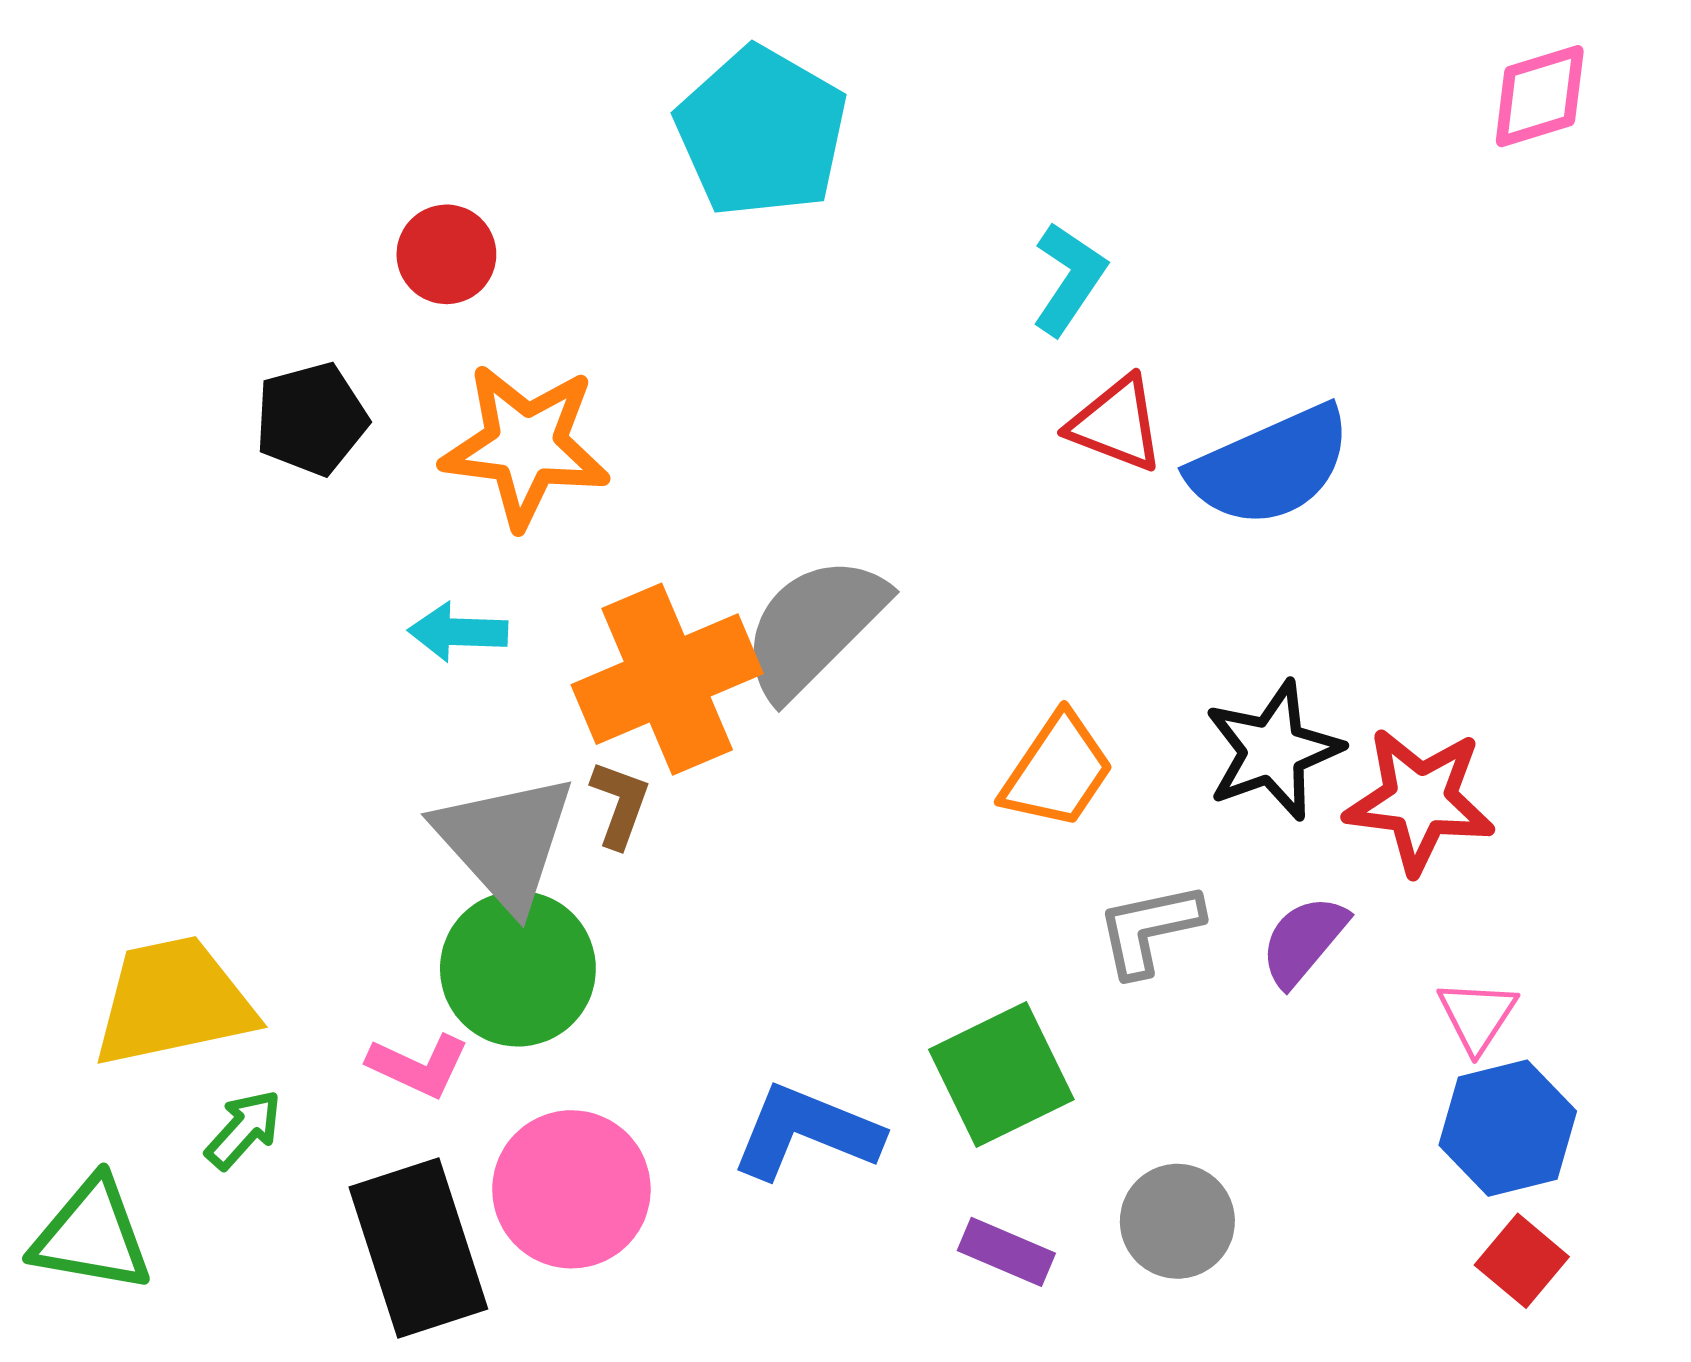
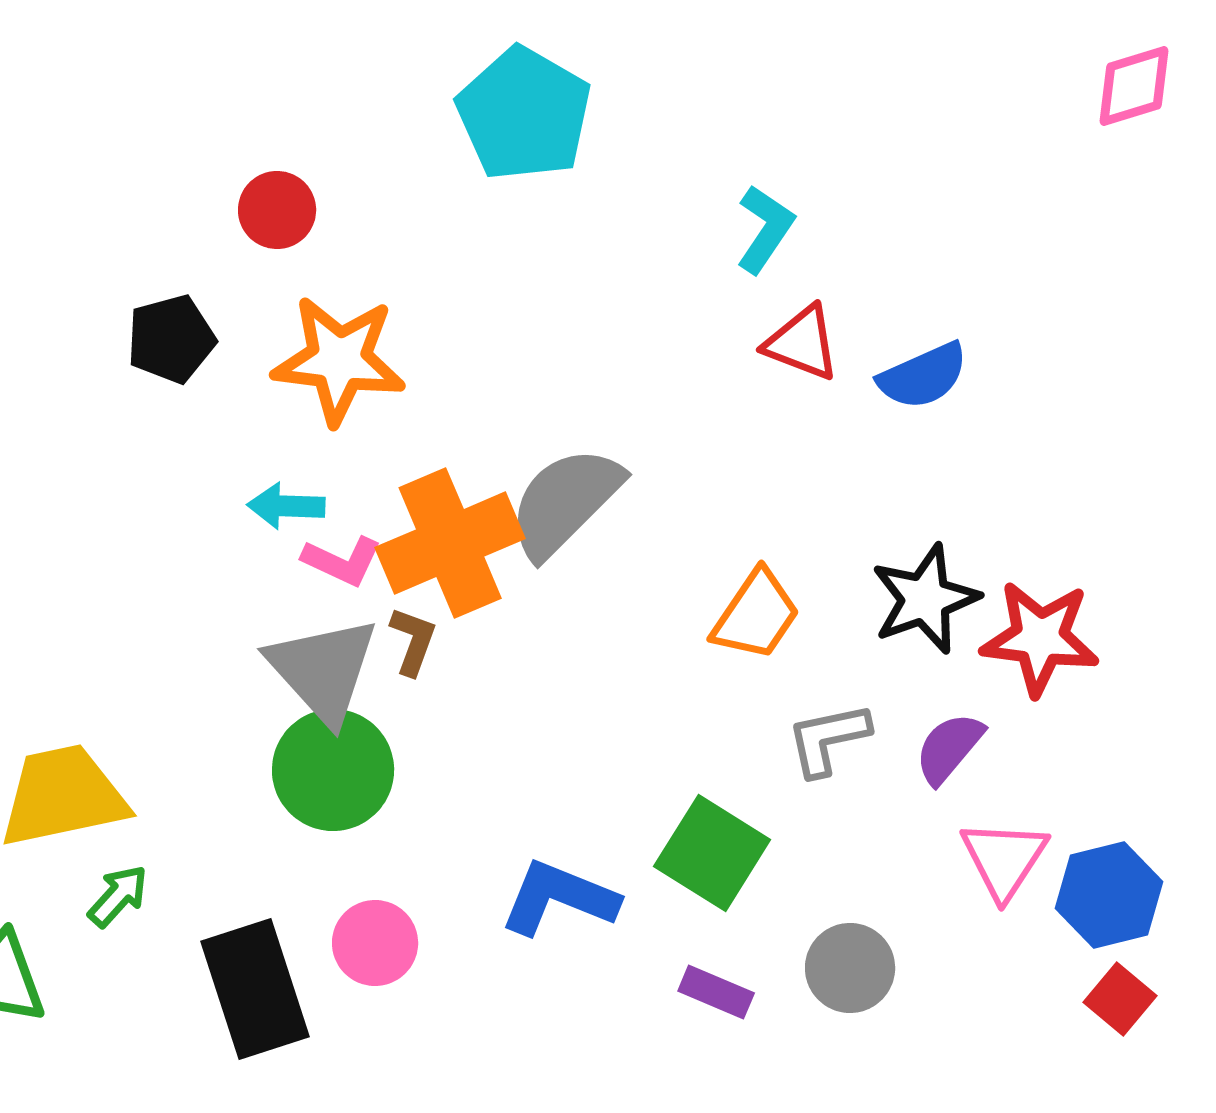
blue semicircle: (1270, 466) -> (923, 376), size x0.7
pink triangle: (1477, 1016) -> (1004, 859), moved, size x1.4
pink L-shape: (418, 1066) -> (342, 561), moved
green square: (1001, 1075) -> (712, 853), turned -32
pink circle: (571, 1189) -> (375, 943), size x0.7

